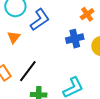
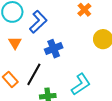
blue cross: (75, 39) -> (54, 49), moved

